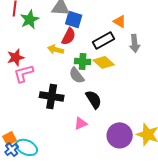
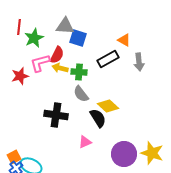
red semicircle: (69, 36) -> (57, 55), moved
green cross: (83, 61) -> (79, 72), moved
yellow diamond: (104, 62) -> (108, 106), moved
pink L-shape: (24, 73) -> (40, 63), moved

